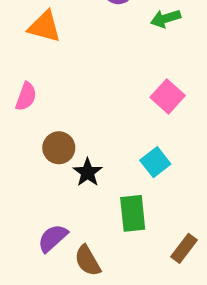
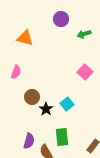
cyan square: (155, 162) -> (67, 104), moved
green rectangle: (133, 213) -> (62, 137), moved
purple semicircle: (53, 238) -> (29, 141), turned 147

